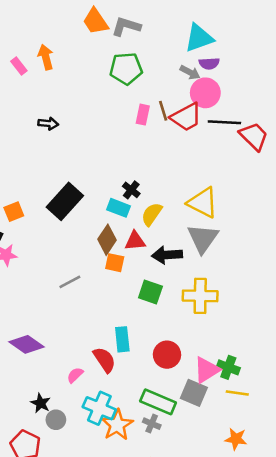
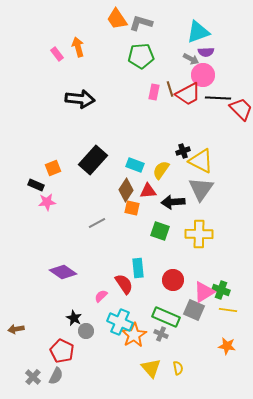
black arrow: (48, 123) -> (80, 99), size x1.8
black cross: (131, 190) -> (183, 151), moved, turned 32

